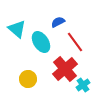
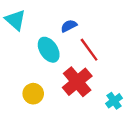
cyan triangle: (17, 29) -> (15, 20), moved
cyan cross: (83, 85) -> (114, 101), moved

